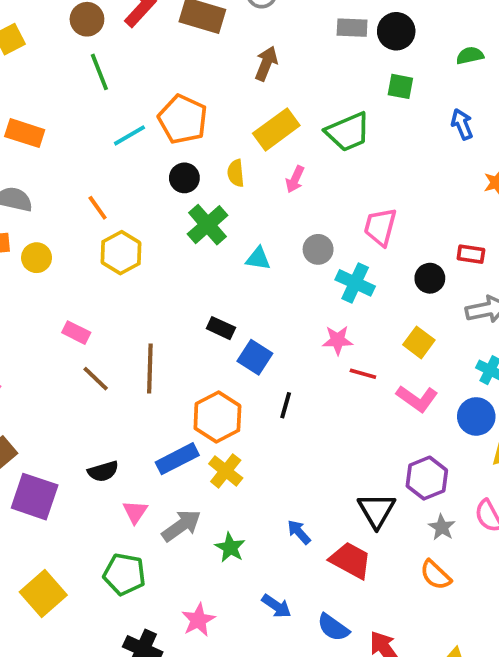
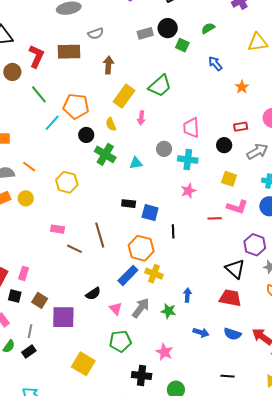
green line: (99, 72) -> (39, 94), moved
green square: (400, 86) -> (182, 45), moved, turned 32
orange line: (98, 208) -> (29, 167), moved
red line: (363, 374) -> (215, 218), moved
blue arrow: (299, 532) -> (187, 295), moved, turned 64

